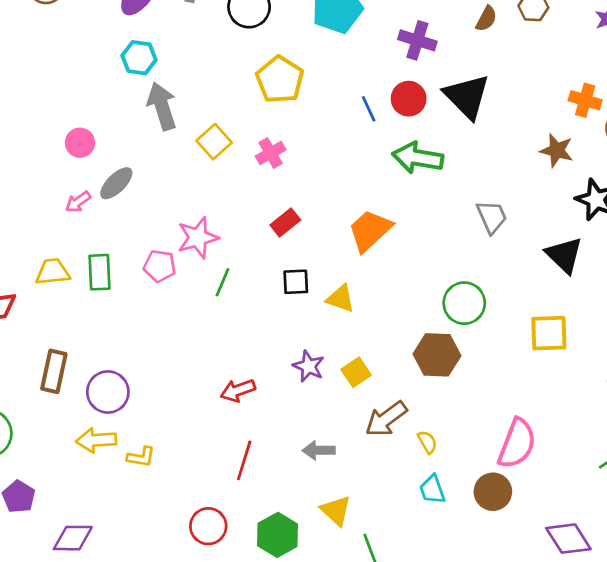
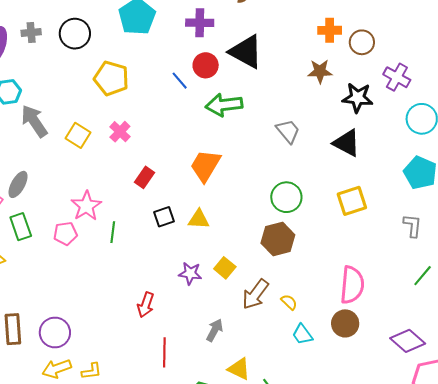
green rectangle: (100, 272) -> (21, 227), moved
red arrow: (238, 390) -> (146, 305), turned -35
gray arrow: (319, 450) -> (215, 330), turned 135

